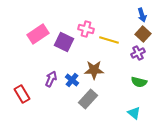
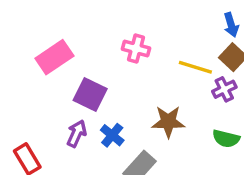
yellow line: (109, 40) -> (195, 67), moved
purple square: (64, 42) -> (90, 94), moved
brown star: (94, 70) -> (168, 122), moved

